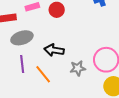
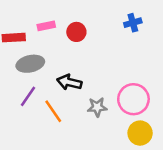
purple line: (22, 64) -> (28, 96), turned 36

